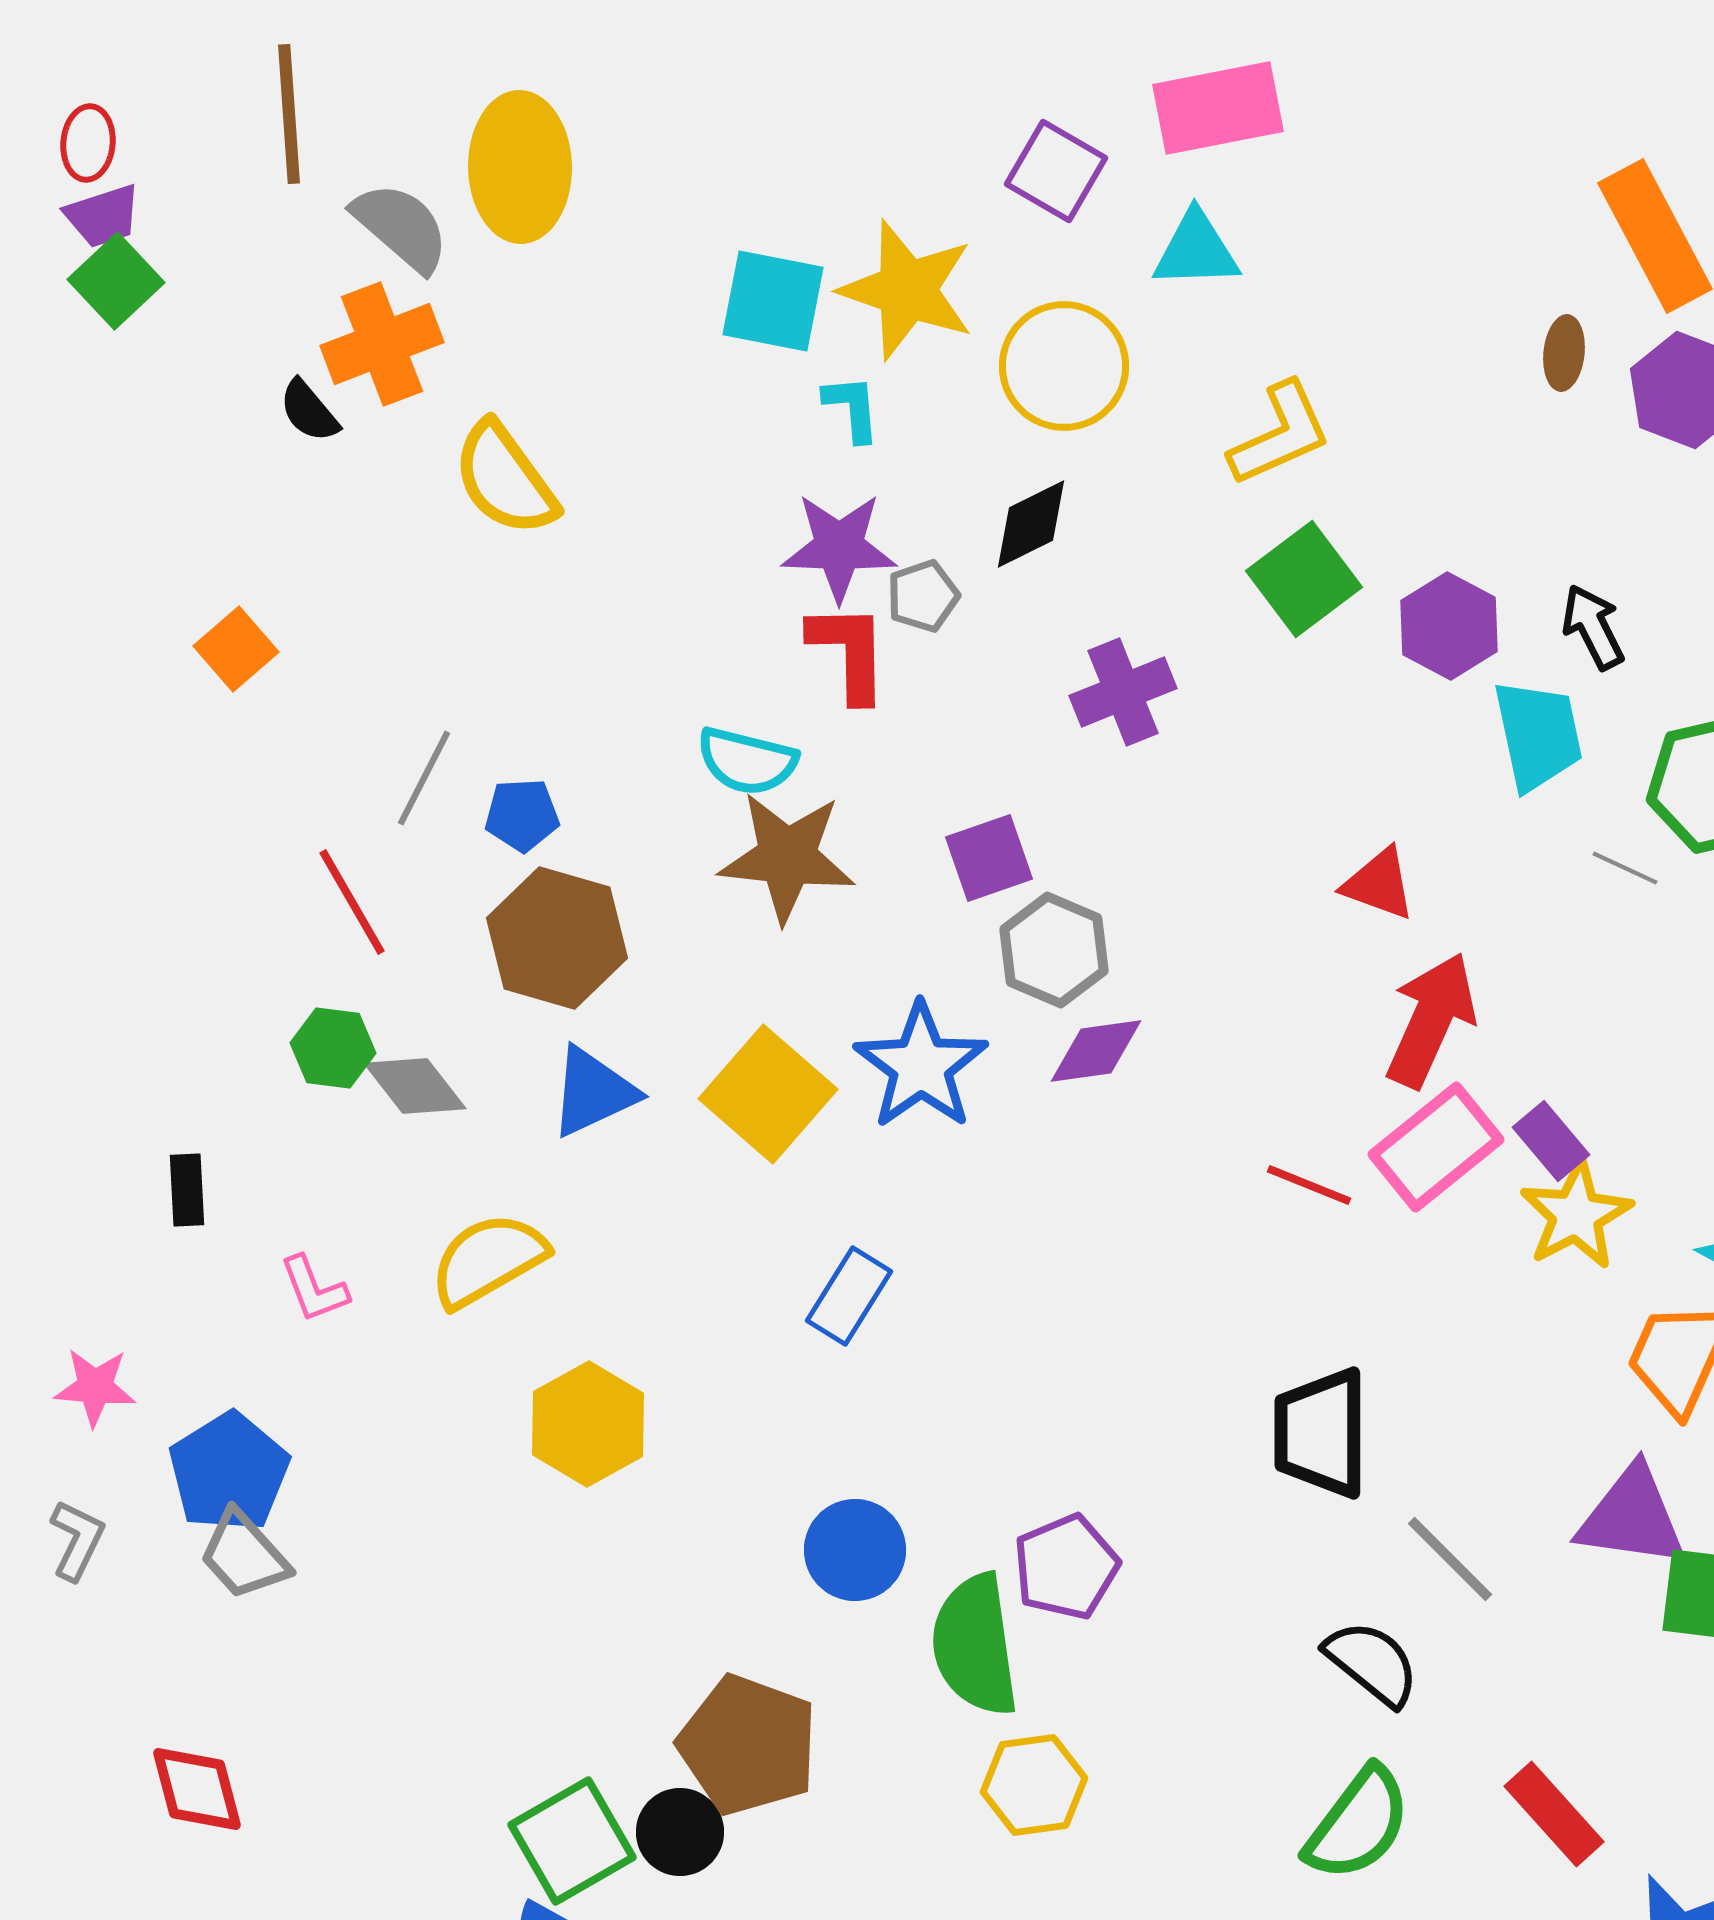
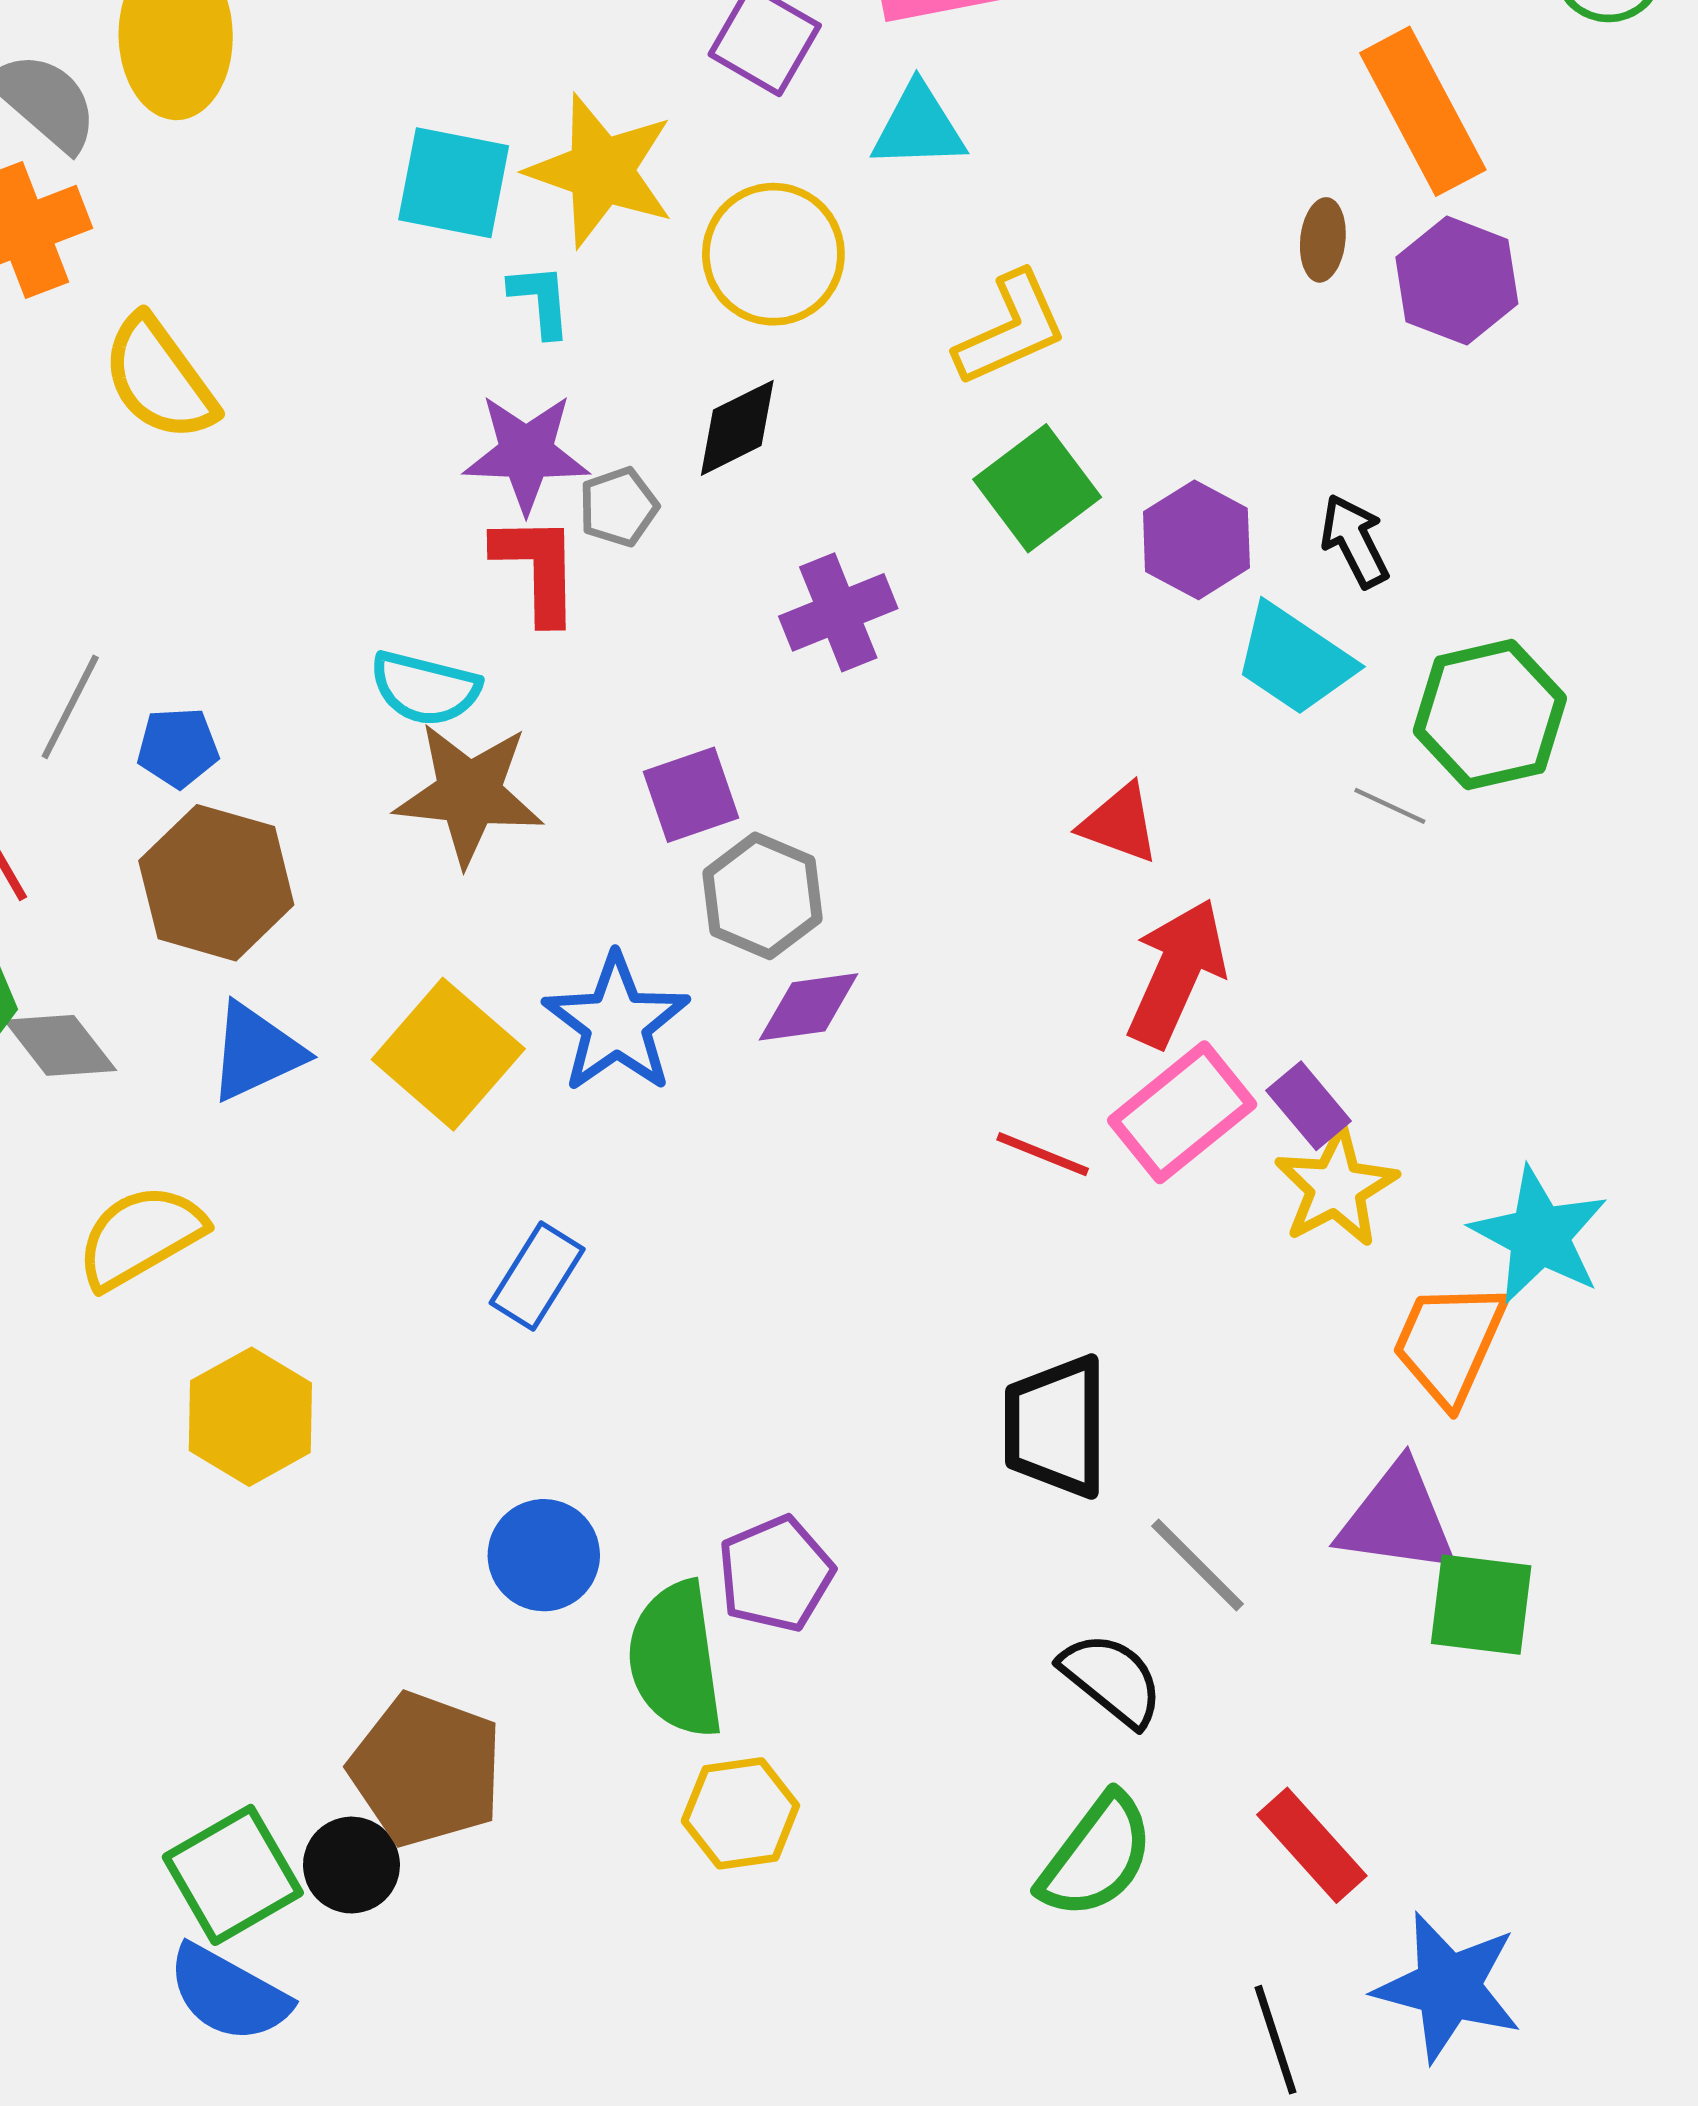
cyan trapezoid: (1538, 735) -> (1294, 660), turned 136

